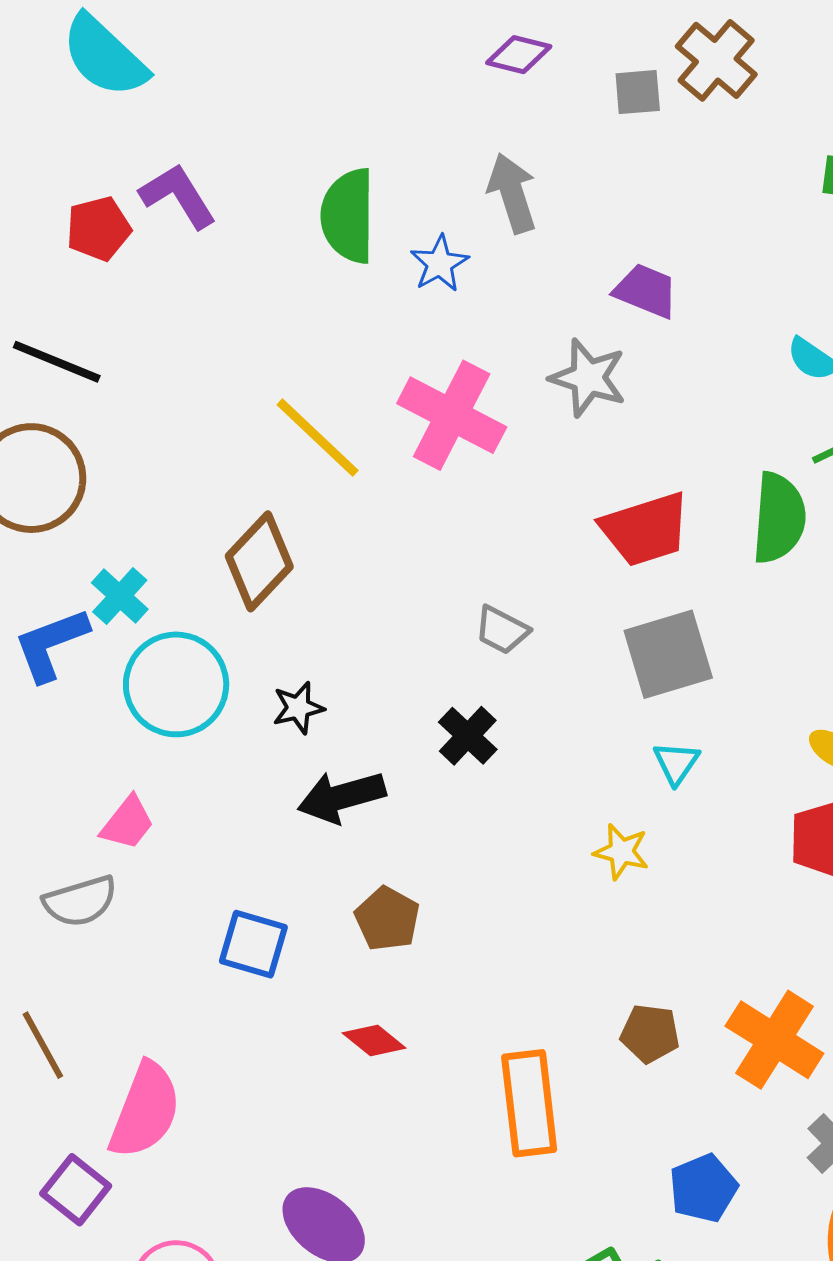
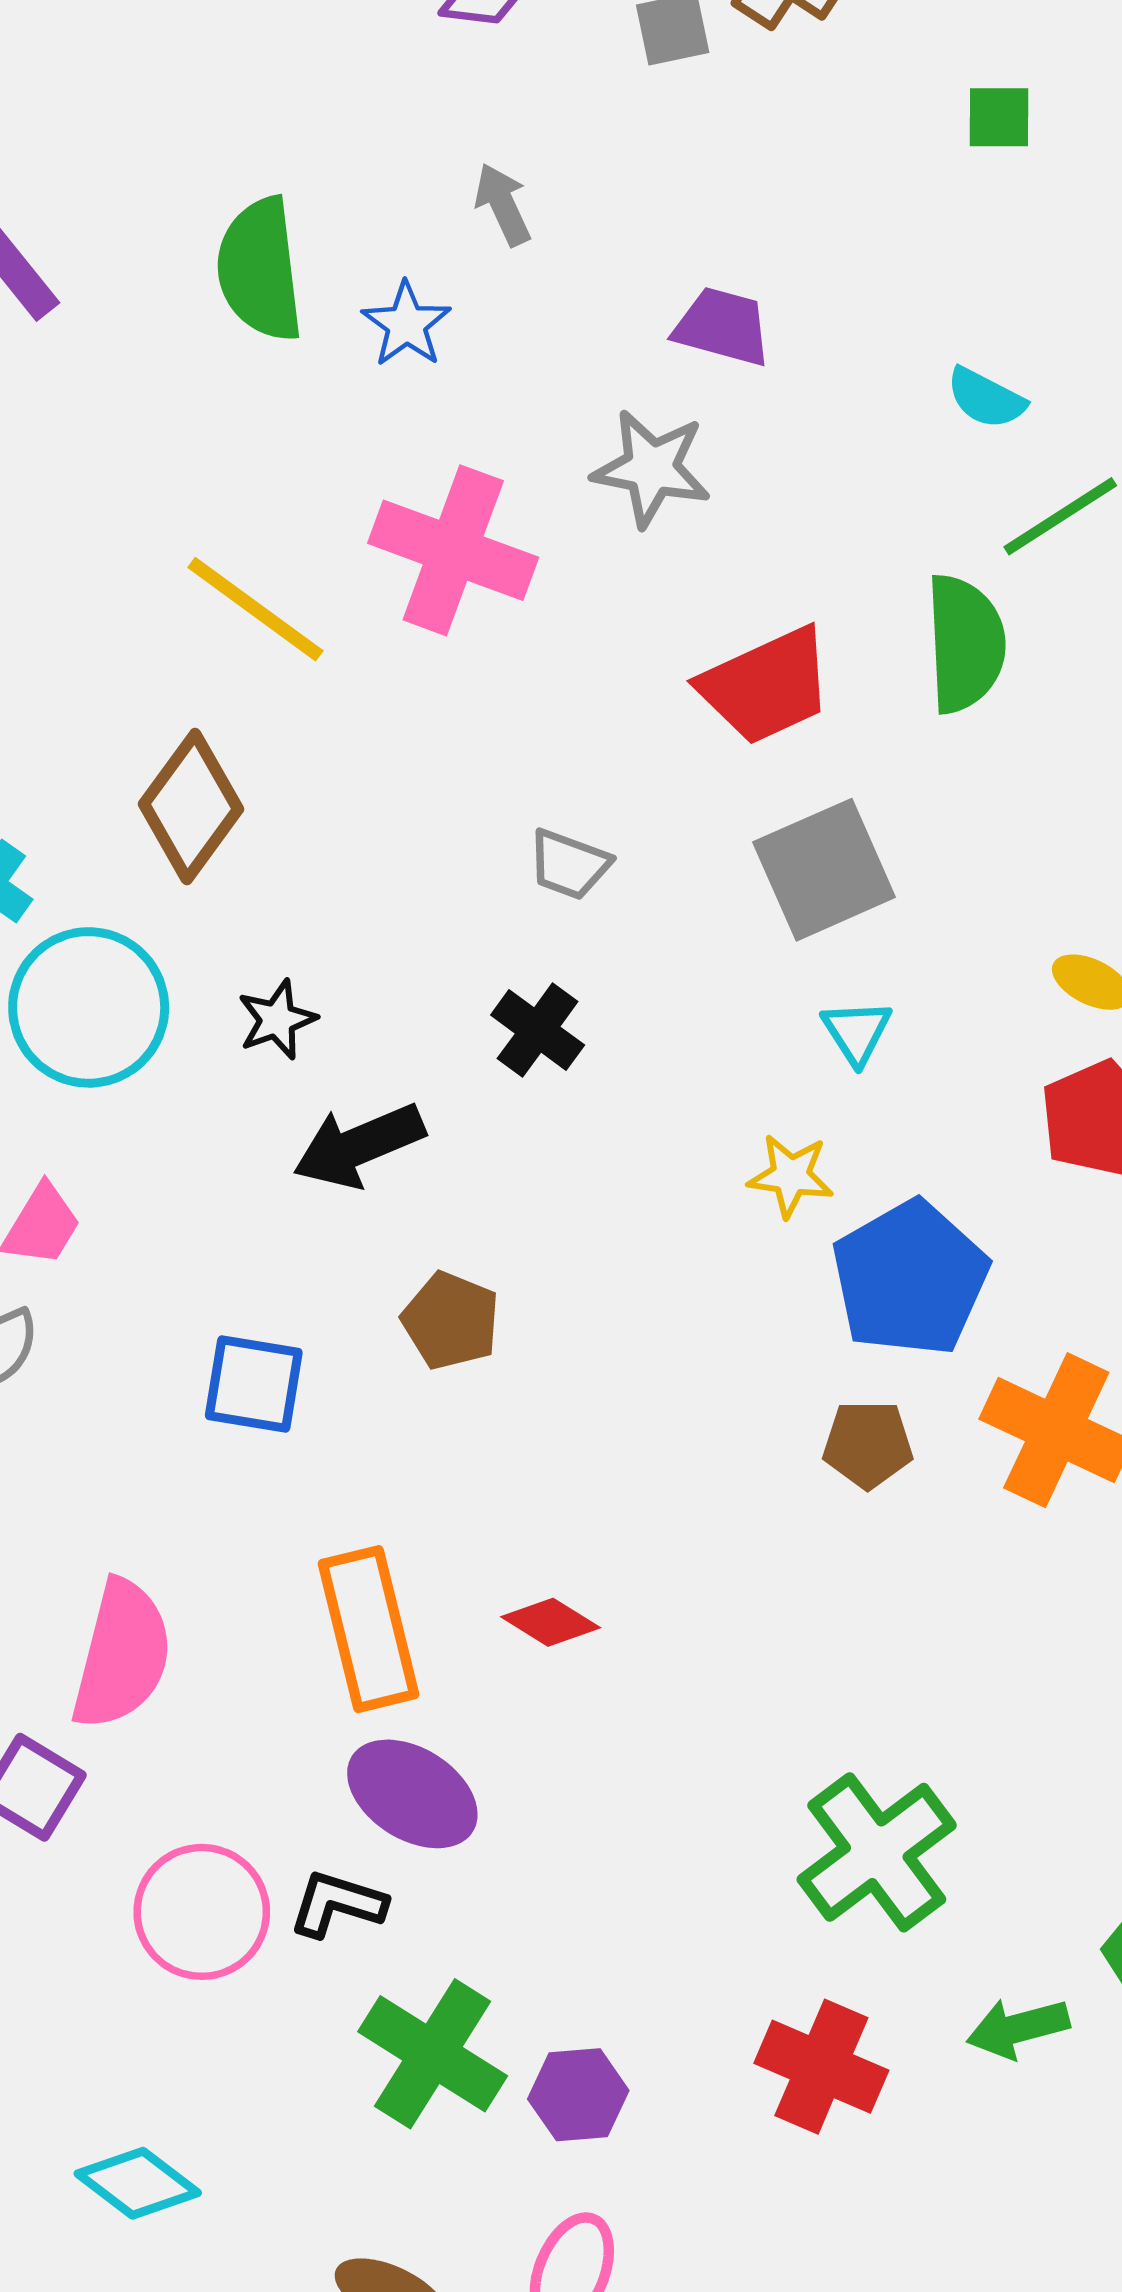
gray arrow: (512, 193) -> (503, 204), size x0.7
red diamond: (374, 1041) -> (551, 1622), moved
orange rectangle: (529, 1103) -> (368, 1629), moved
blue pentagon: (703, 1188) -> (910, 1278), moved, size x1.5

